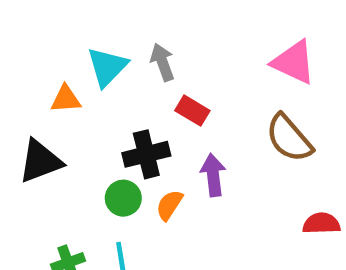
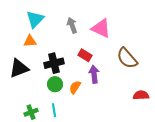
pink triangle: (294, 62) -> (101, 28), moved
cyan triangle: (107, 67) -> (35, 19), moved
red rectangle: (192, 111) -> (85, 55), moved
black cross: (146, 154) -> (54, 63), moved

